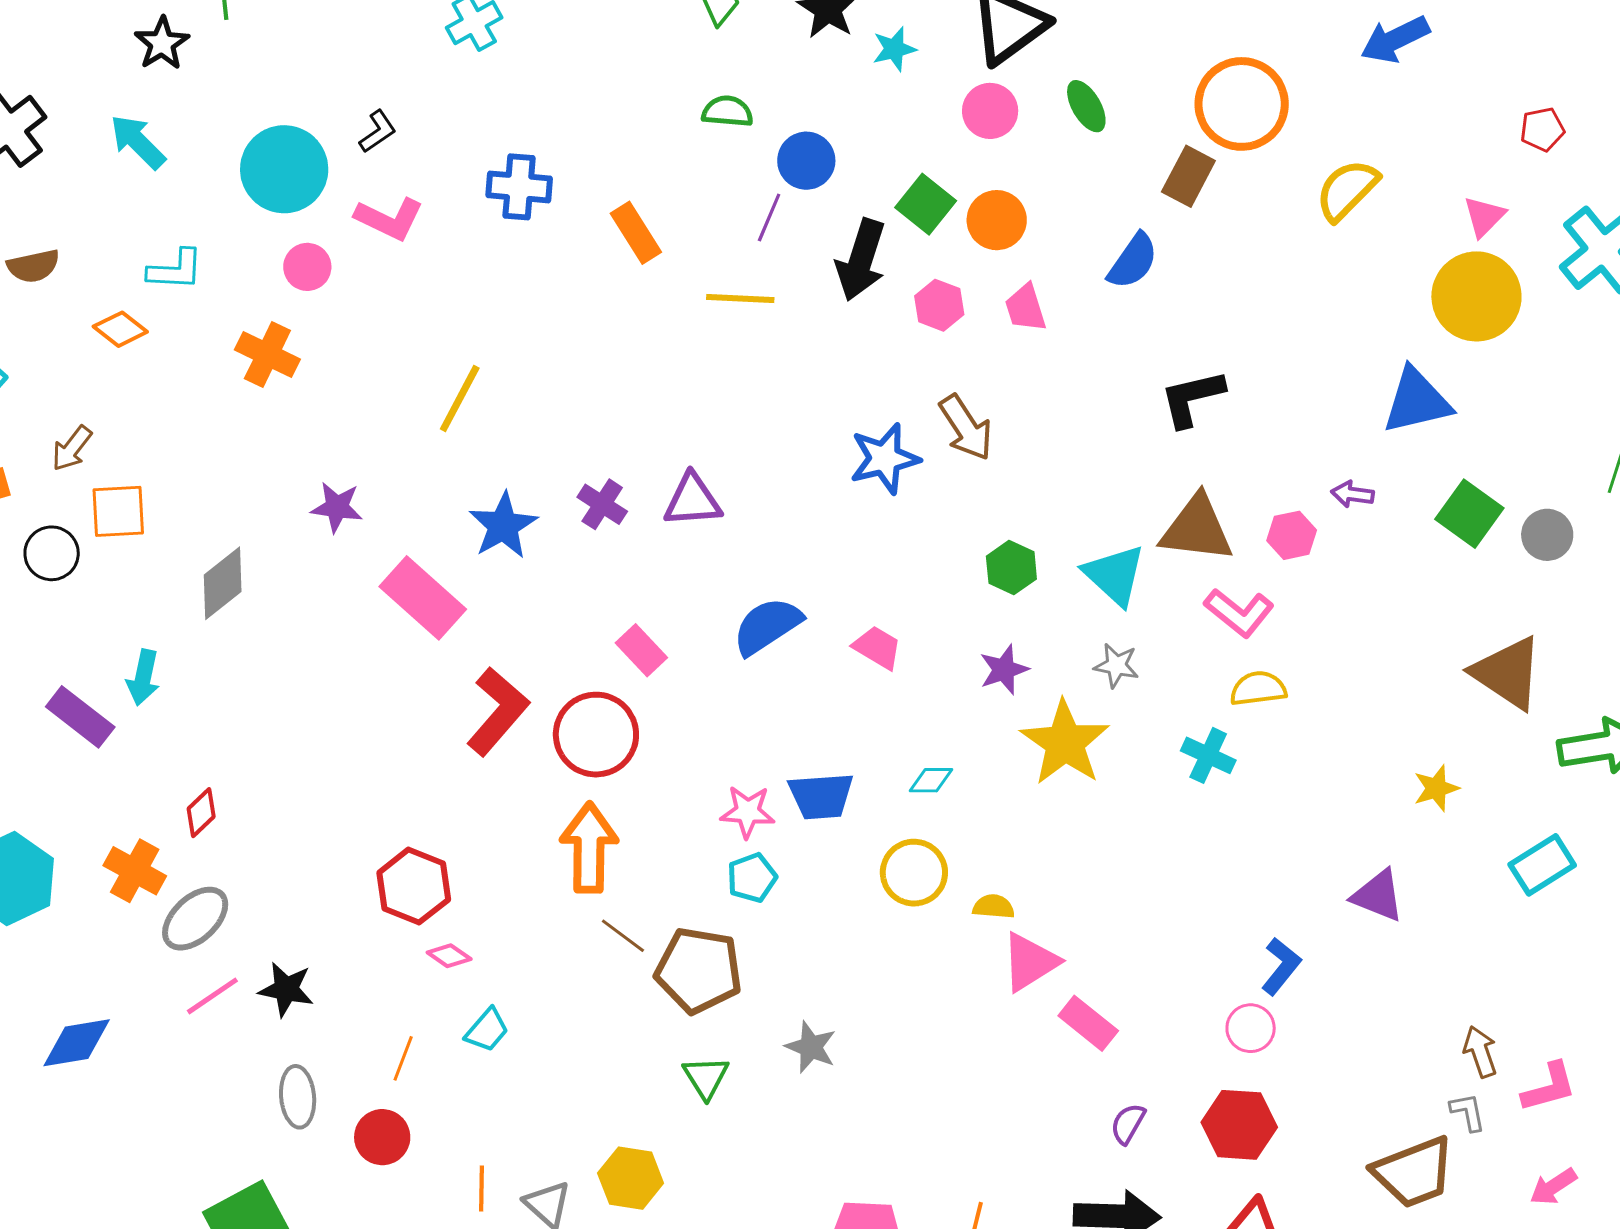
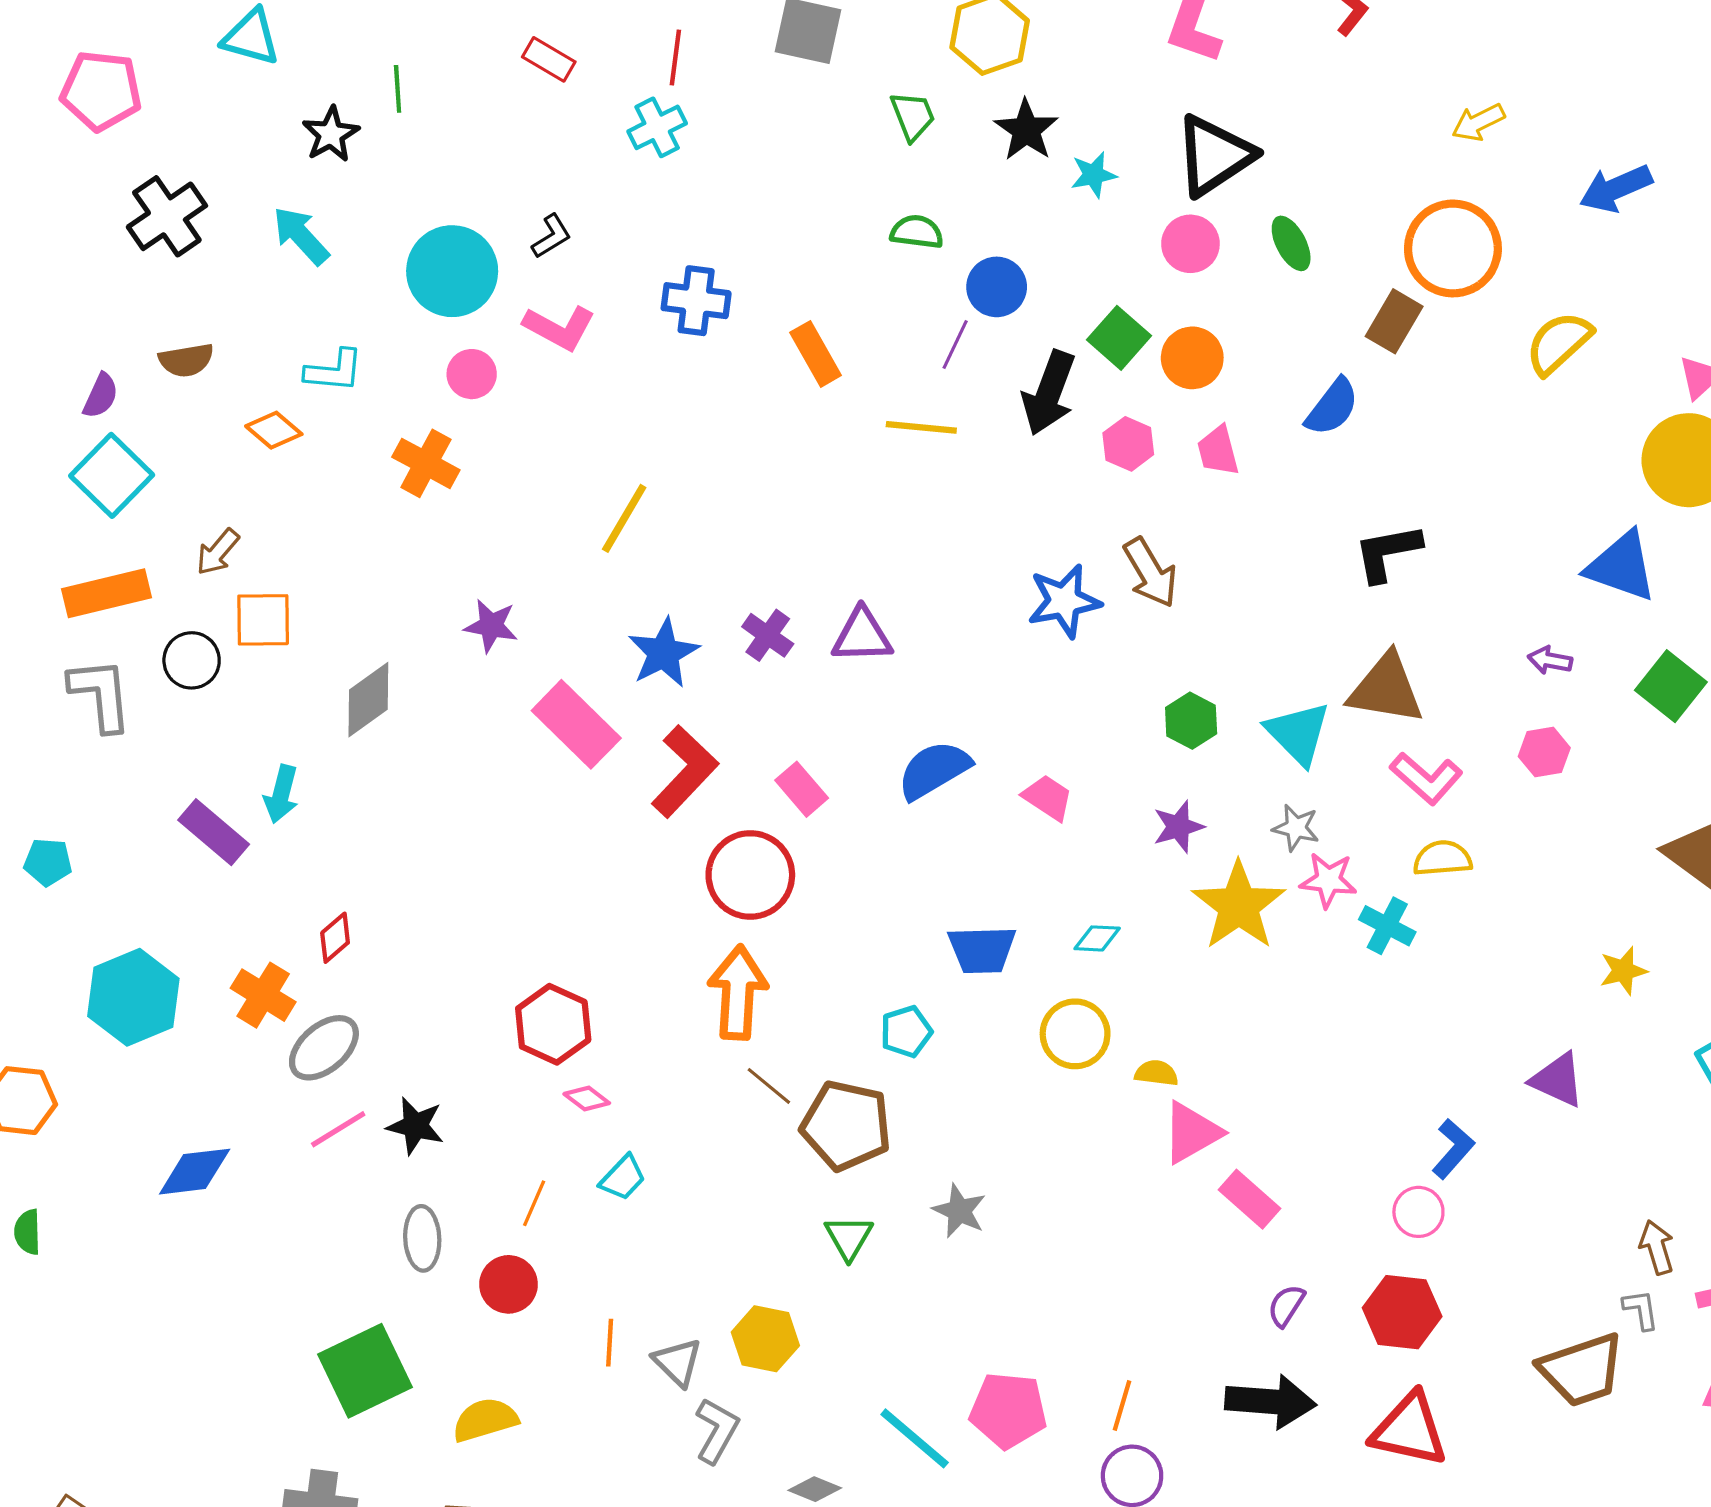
blue triangle: (1417, 401) -> (1621, 566), turned 30
pink hexagon: (1292, 535) -> (1544, 752), moved
red L-shape: (498, 711) -> (685, 771), moved
pink star: (748, 812) -> (1328, 880), moved

